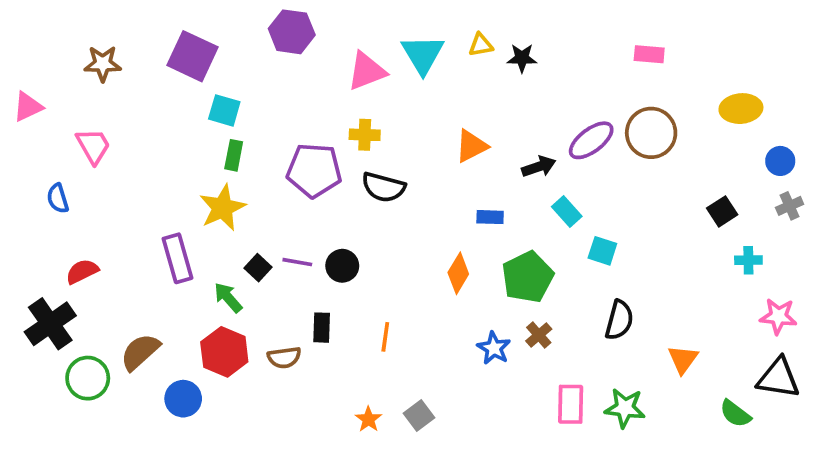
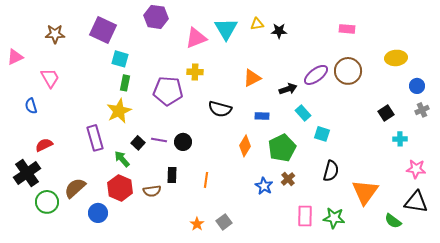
black semicircle: (383, 187) -> (220, 109), moved
orange triangle: (683, 359) -> (365, 192), size x1.6

